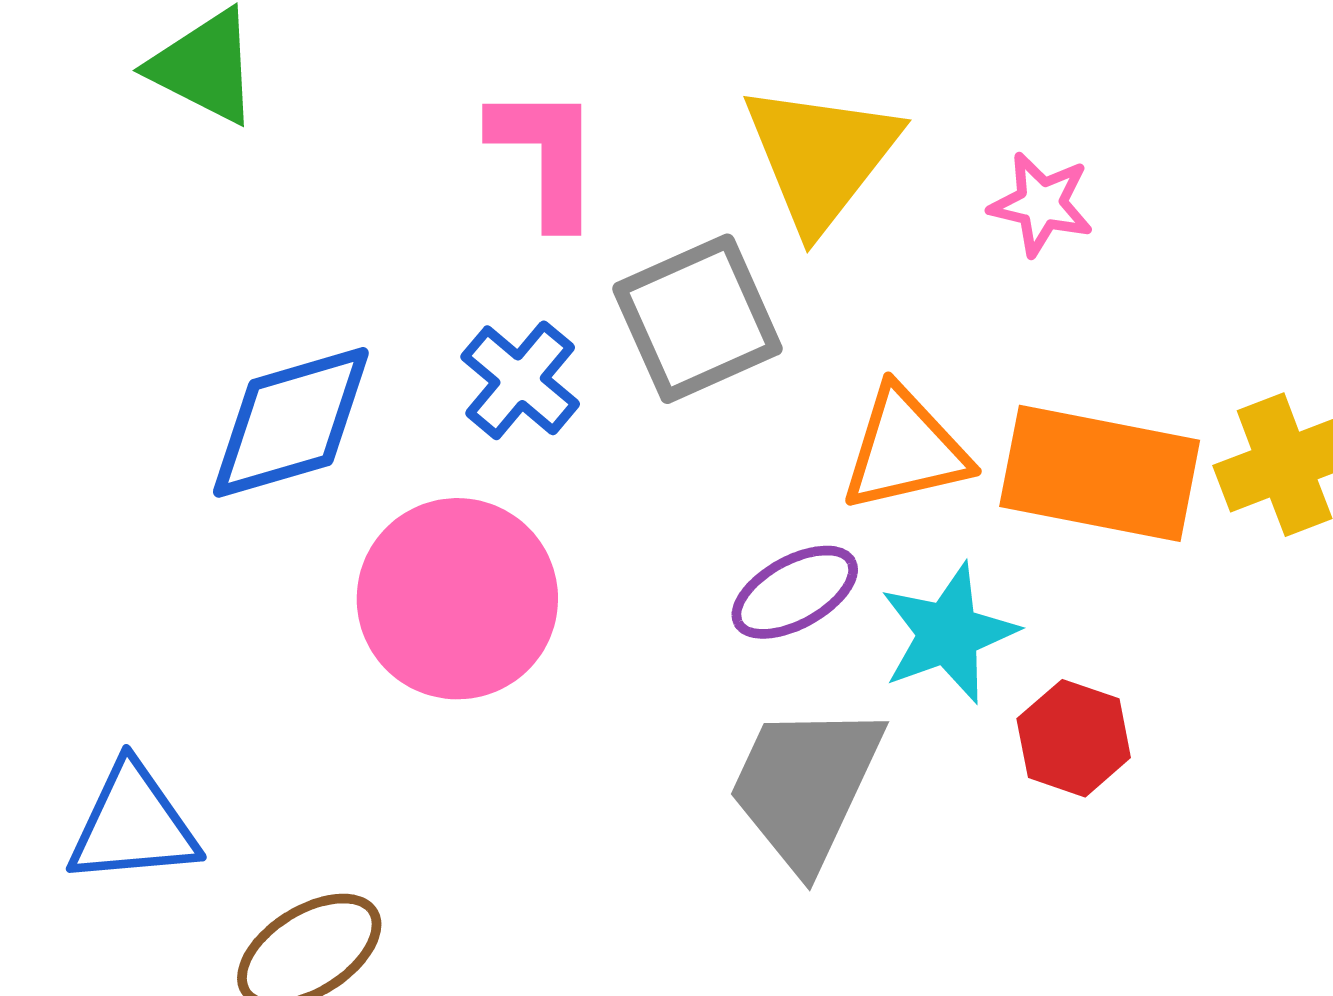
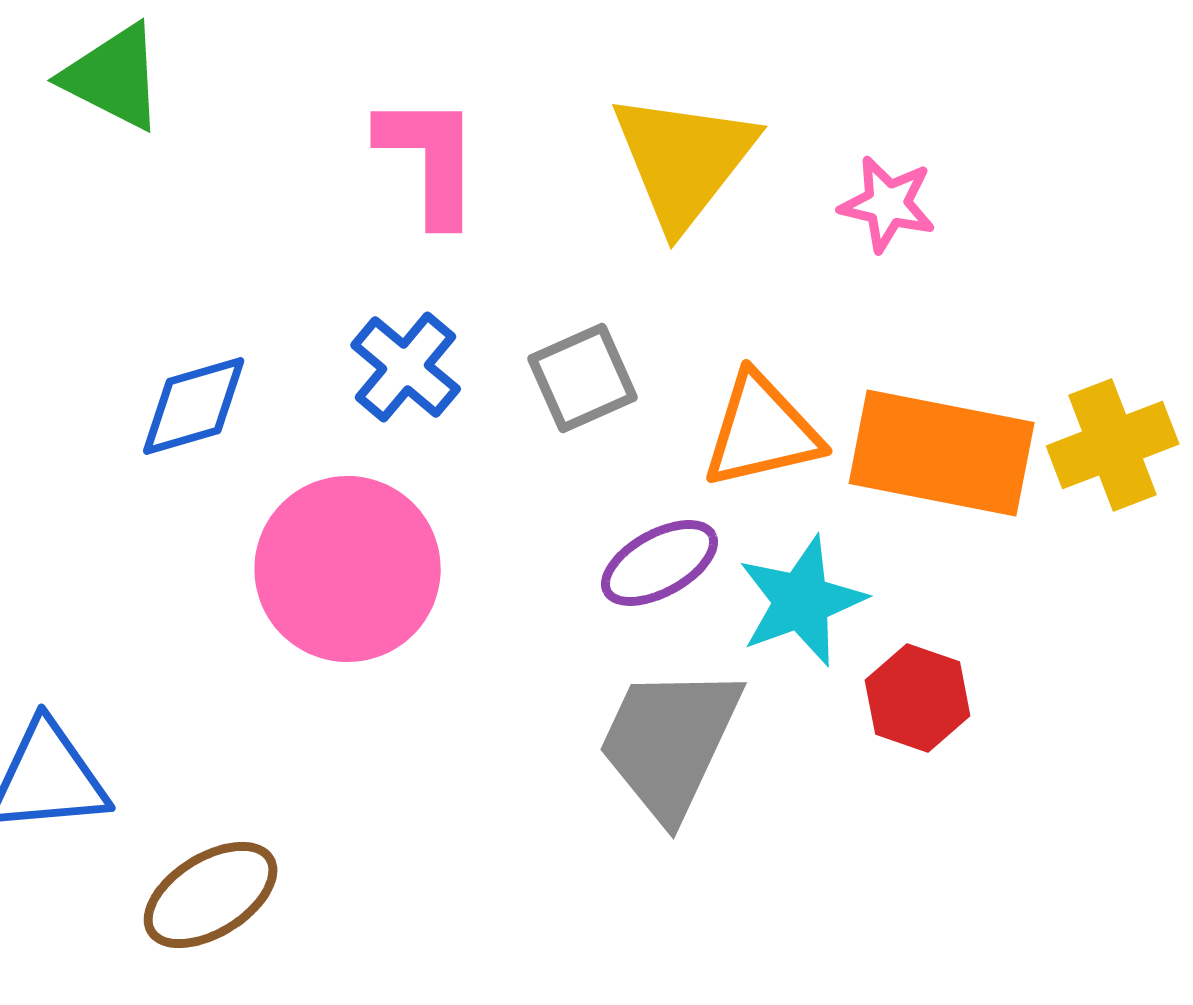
gray square: (697, 319) -> (583, 378), moved, size x0.7
blue diamond: (291, 422) -> (194, 406), size x0.7

